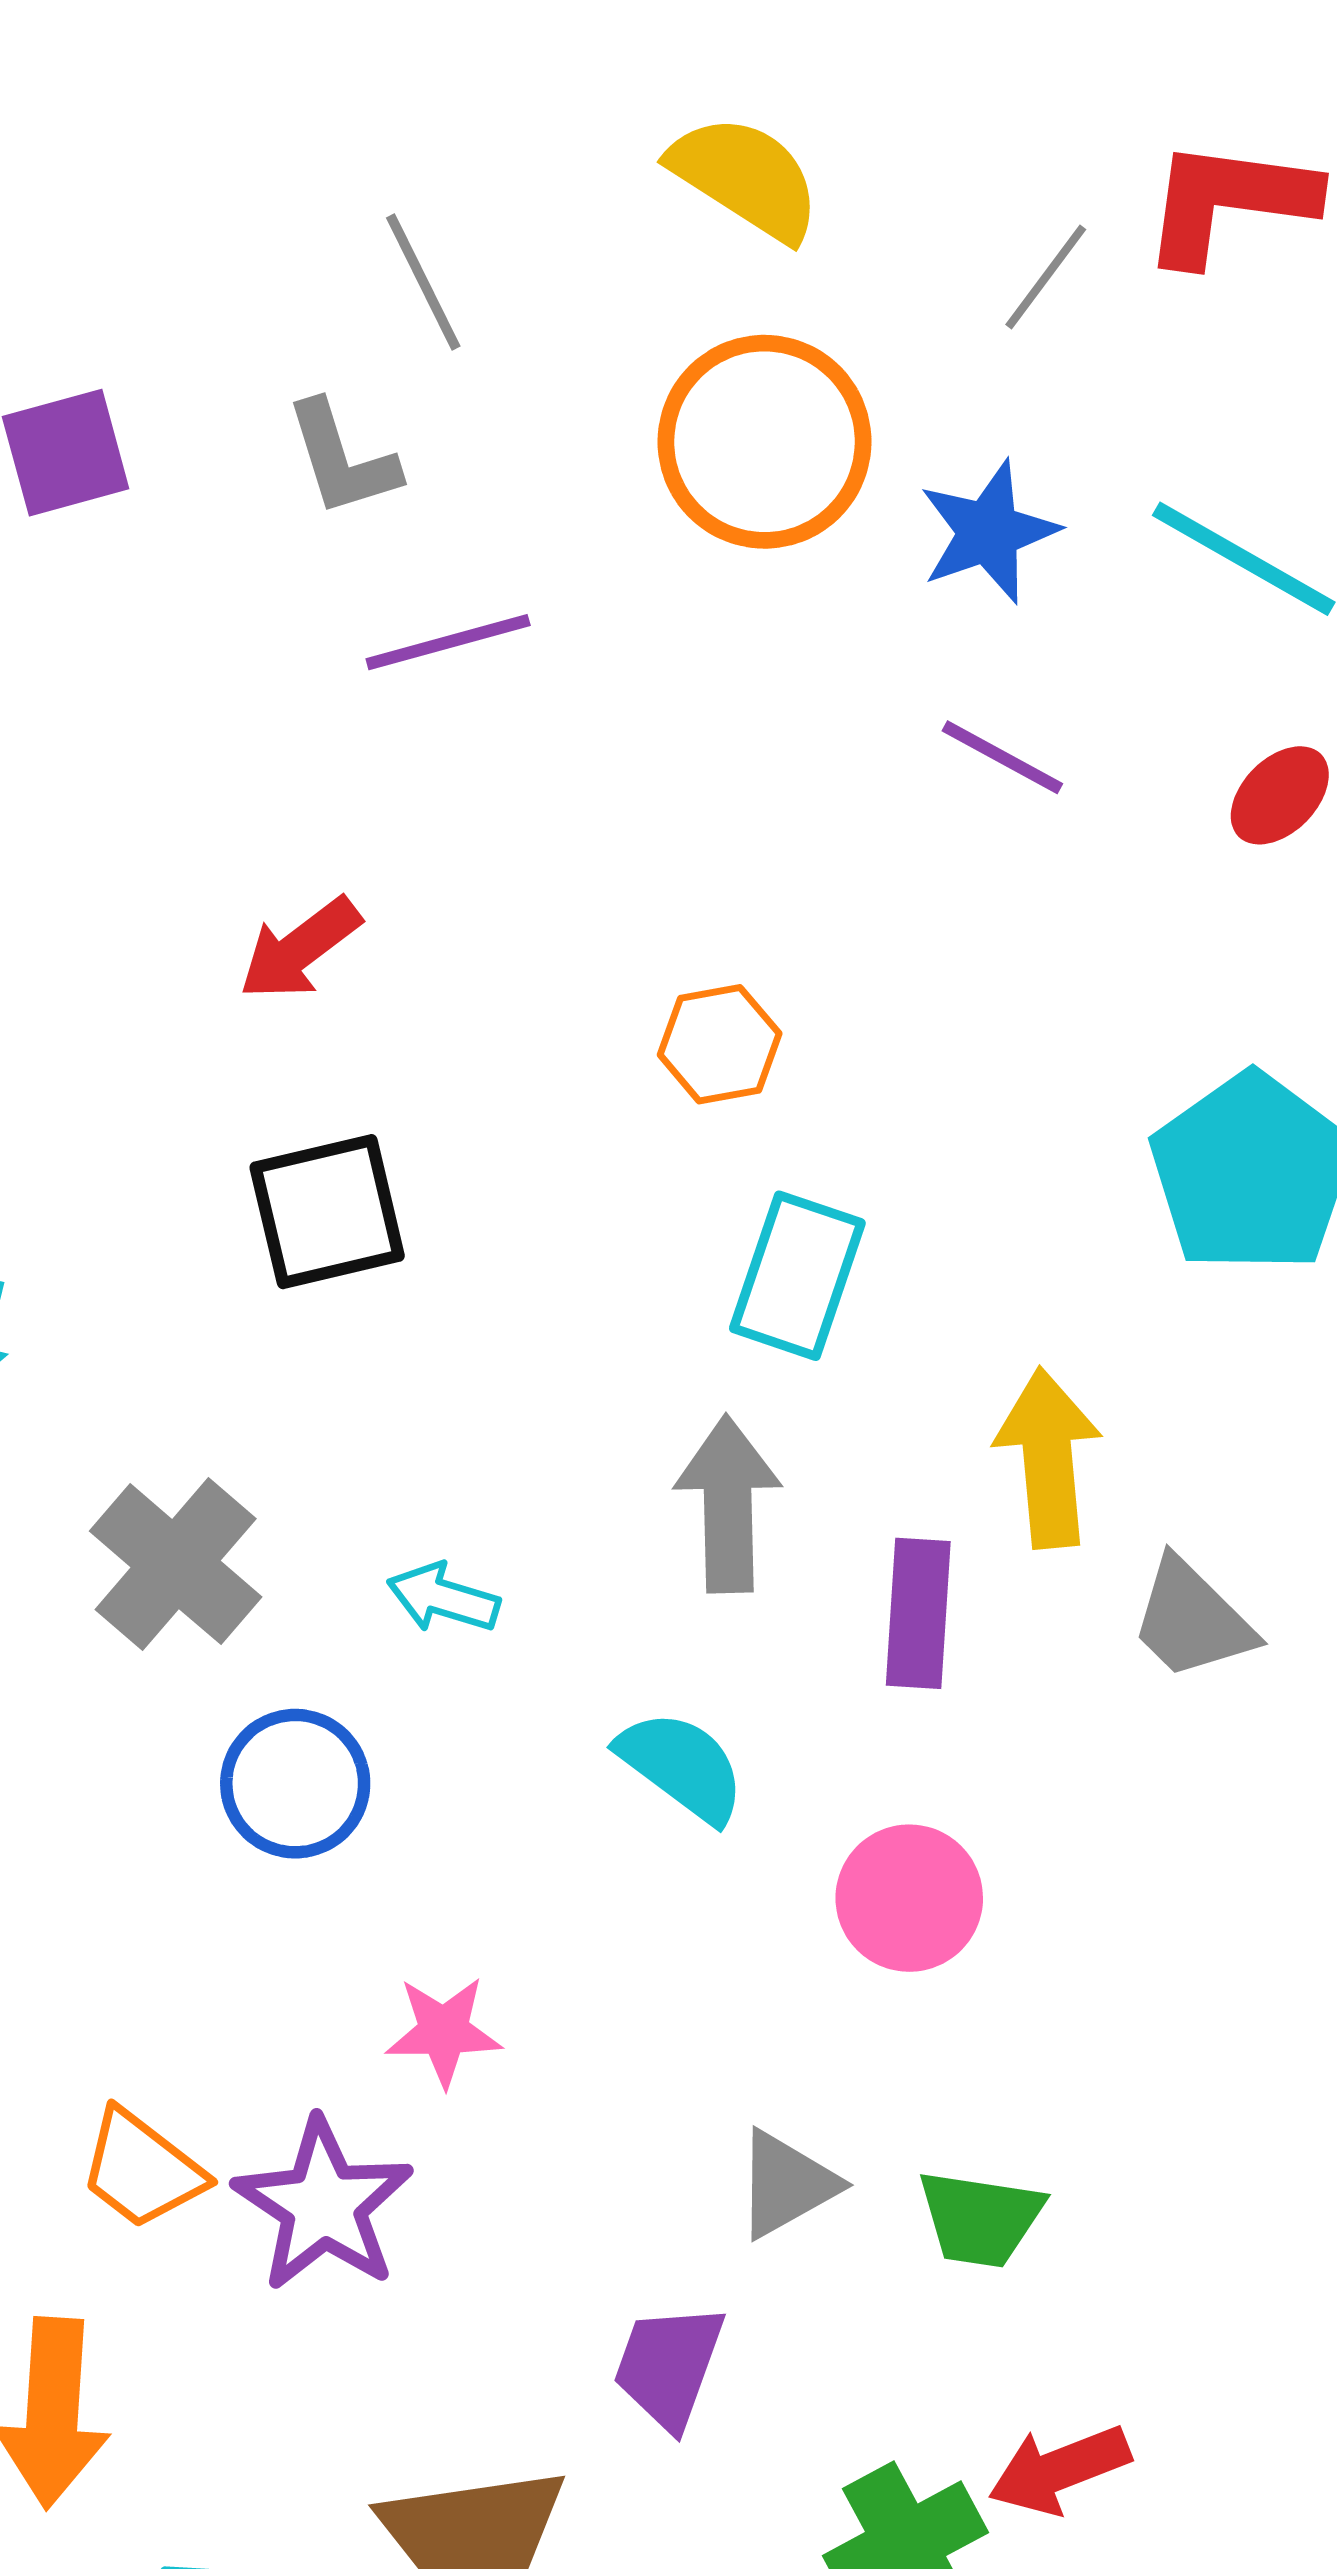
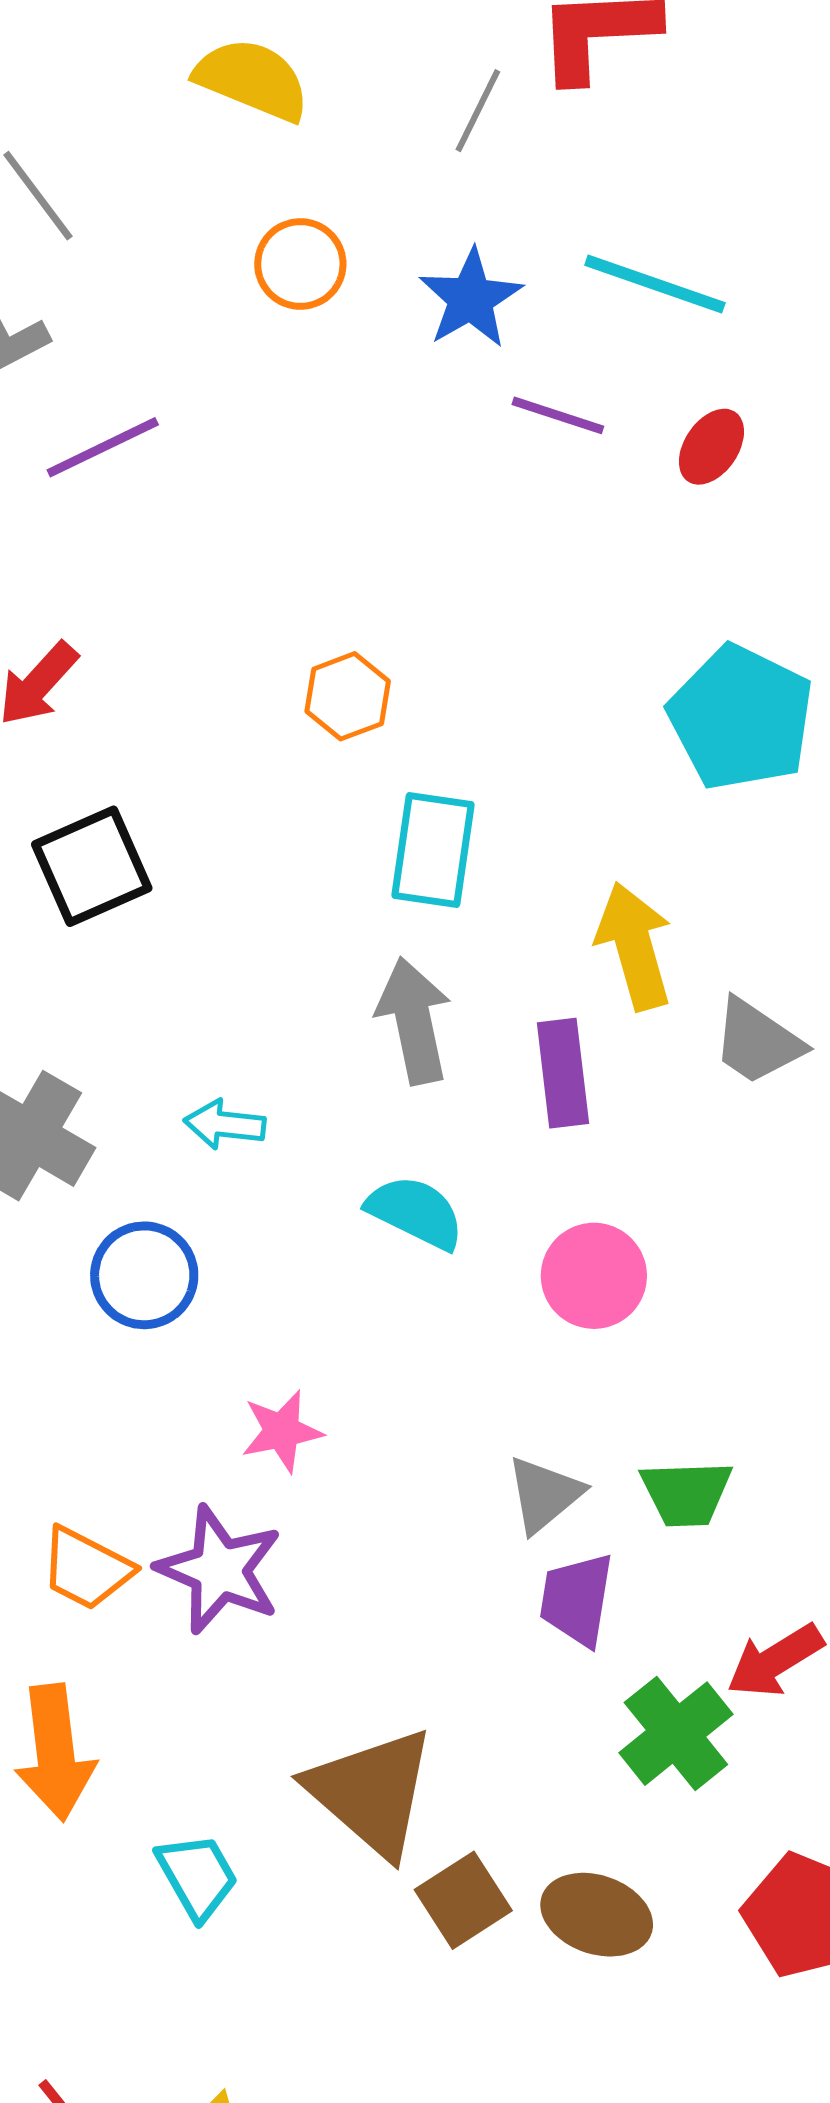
orange circle: (764, 442) -> (300, 264), size x0.6
purple line: (1002, 757) -> (558, 415), moved
purple trapezoid: (669, 2366) -> (577, 1599), moved

